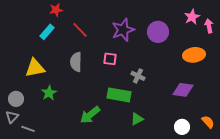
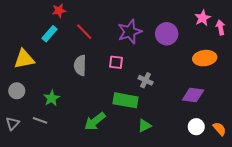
yellow triangle: (35, 68) -> (24, 59), moved
gray circle: (16, 99) -> (17, 91), moved
white circle: (182, 127) -> (196, 127), moved
gray line: (28, 129) -> (40, 120), moved

